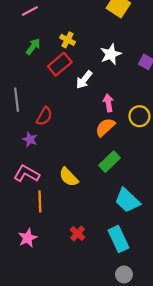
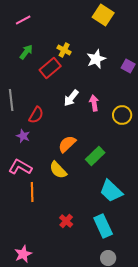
yellow cross: (68, 40) -> (64, 50), moved
white arrow: (84, 80) -> (71, 98), moved
orange semicircle: (105, 127) -> (67, 144), moved
pink star: (28, 238) -> (23, 254), moved

